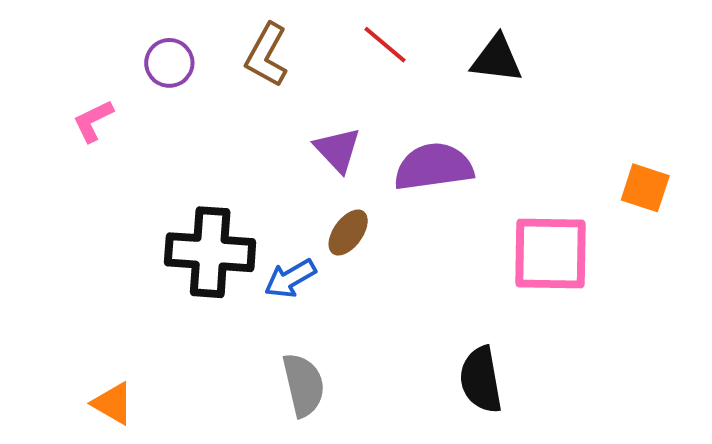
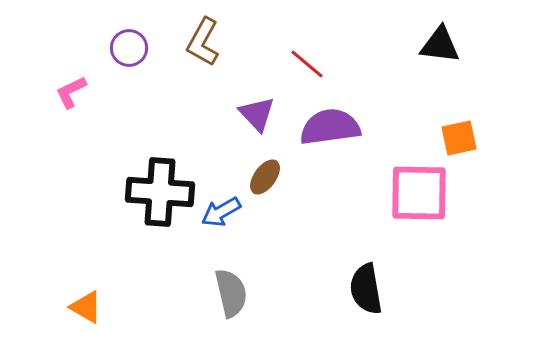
red line: (385, 45) -> (307, 64), moved
black triangle: (497, 59) -> (440, 45), moved
orange square: (645, 188) -> (459, 138), moved, turned -30

